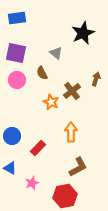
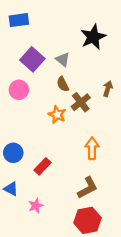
purple square: (16, 53) -> (32, 59), moved, turned 30
brown semicircle: (42, 73) -> (63, 84), moved
orange arrow: (71, 132) -> (92, 148), moved
red hexagon: (65, 196) -> (88, 220), moved

